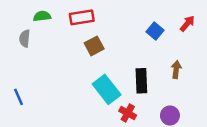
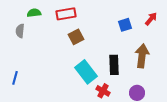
blue square: (155, 31) -> (125, 25), turned 32
brown arrow: (176, 70) -> (142, 56), size x1.6
blue line: (18, 97) -> (15, 78), turned 40

